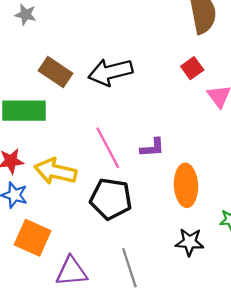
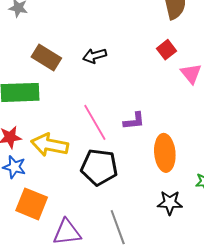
black arrow: (110, 72) -> (95, 56), size x0.6

